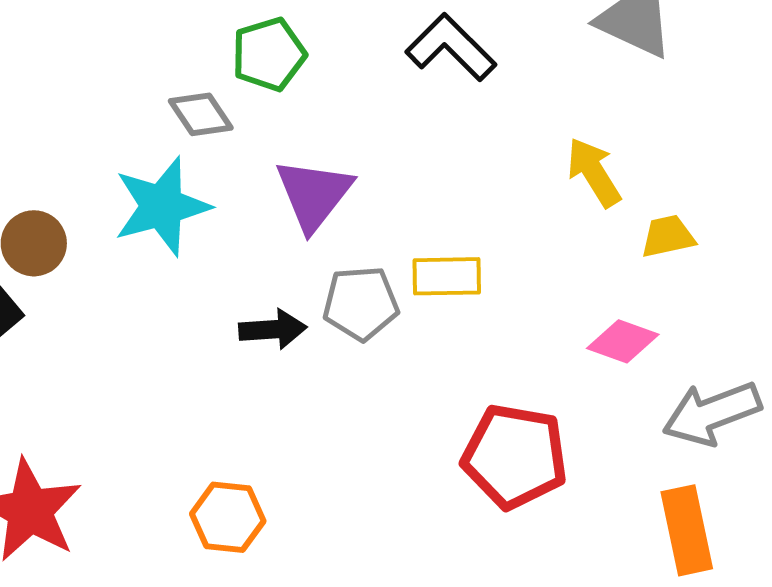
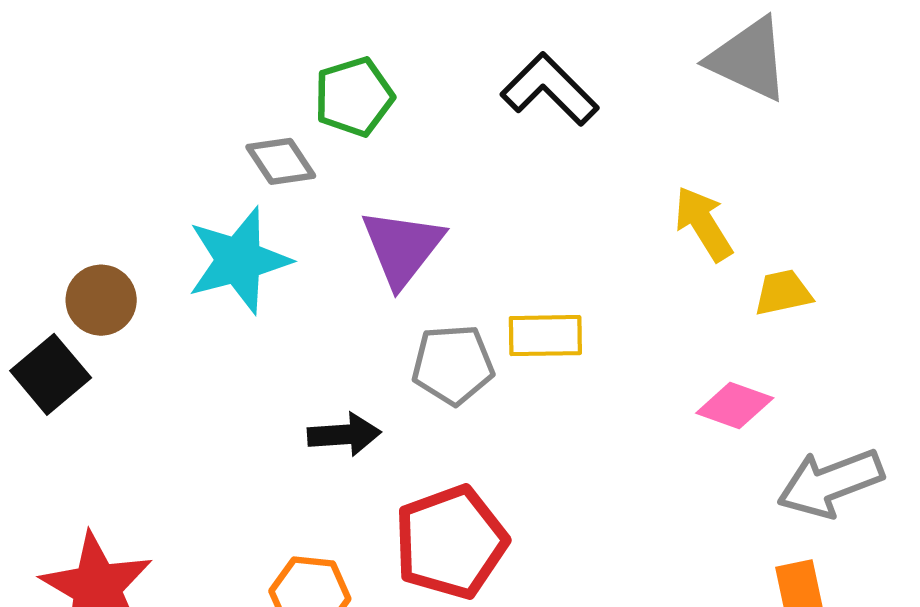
black arrow: (273, 329) -> (344, 435), moved
red pentagon: (515, 456) -> (451, 542), moved, turned -30

